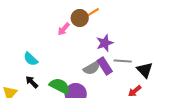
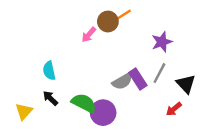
purple star: (105, 43) -> (162, 42), moved
cyan semicircle: (31, 59) -> (49, 71), turned 35
gray line: (123, 61) -> (159, 73), turned -66

